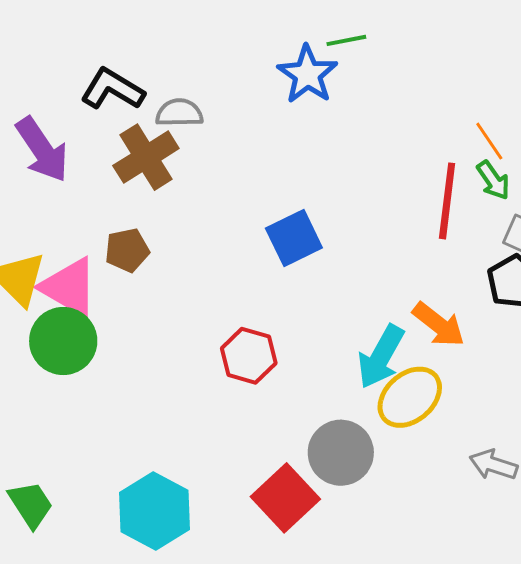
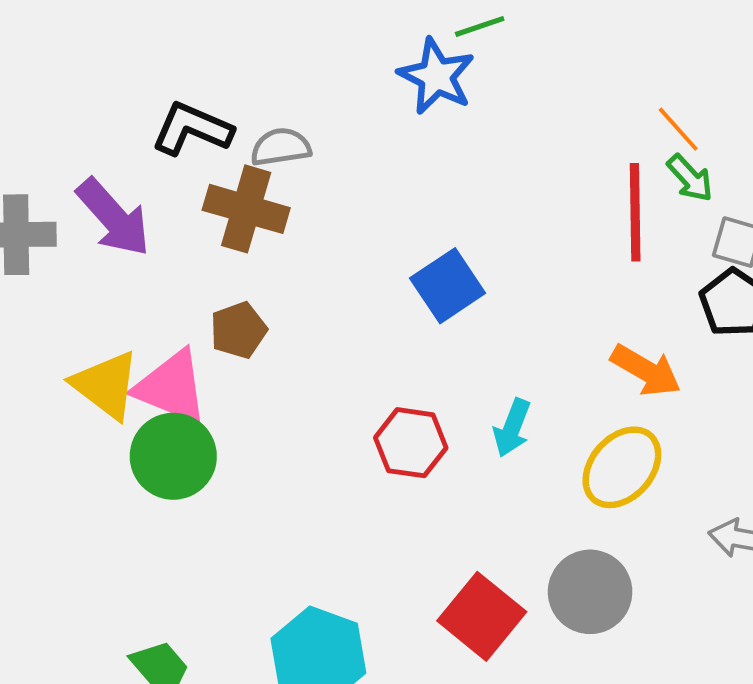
brown cross: (146, 157) -> (246, 209), turned -34
cyan arrow: (381, 357) -> (512, 428), moved, size x0.7
gray circle: (341, 453) -> (590, 592), moved

